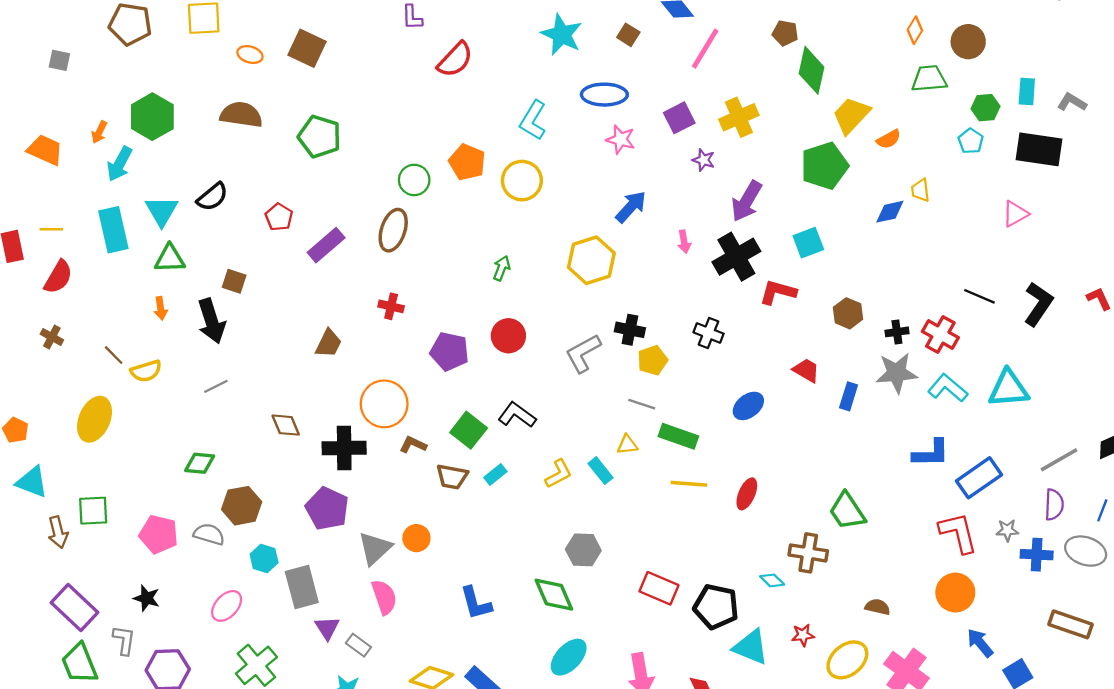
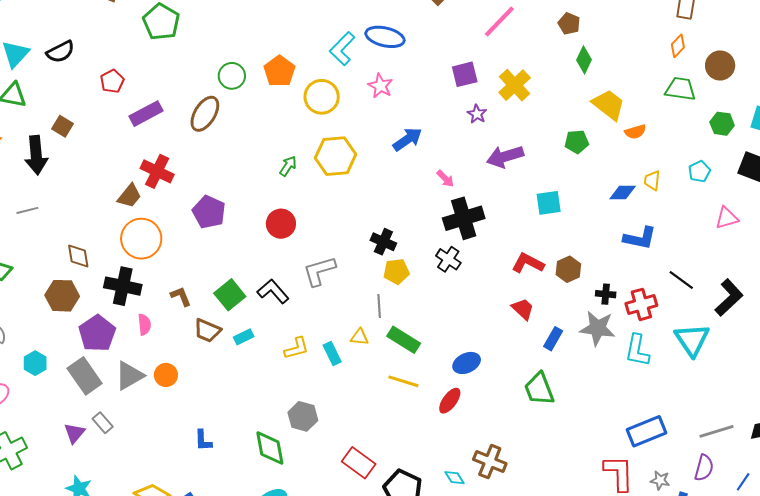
green diamond: (812, 70) -> (584, 60), size x0.7
blue ellipse: (604, 95) -> (385, 37), moved
yellow trapezoid: (851, 115) -> (609, 105), turned 72
yellow cross: (739, 117) -> (515, 85), turned -32
pink star: (621, 139) -> (380, 86), moved
cyan pentagon: (971, 141) -> (699, 172), moved
green pentagon: (824, 166) -> (577, 142), size x0.6
purple arrow: (747, 201) -> (505, 157), turned 30
pink arrow: (684, 242) -> (445, 178), turned -48
black cross: (736, 257) -> (464, 218), moved
yellow hexagon: (591, 260) -> (336, 156), moved
red L-shape: (778, 292) -> (528, 263), moved
red cross: (391, 306) -> (157, 171), moved, size x1.5
red cross: (940, 335) -> (641, 304), turned 32
purple pentagon: (449, 352) -> (209, 212), moved
gray L-shape: (583, 353) -> (319, 271), moved
cyan L-shape: (948, 388) -> (637, 350), turned -132
cyan triangle: (1009, 389) -> (692, 340), moved, turned 48
orange circle: (384, 404) -> (141, 239), moved
gray line: (642, 404) -> (379, 306), turned 55
blue ellipse: (748, 406) -> (467, 363), moved
brown L-shape: (413, 445) -> (181, 296), turned 30
blue L-shape: (931, 453) -> (640, 238), moved
brown hexagon: (242, 506) -> (62, 296), moved
green trapezoid: (847, 511) -> (539, 389), moved
gray rectangle: (302, 587) -> (85, 376), moved, turned -33
pink semicircle: (384, 597) -> (144, 324), moved, size x0.7
blue L-shape: (476, 603) -> (203, 440), size x0.7
gray rectangle: (358, 645) -> (103, 423), moved

